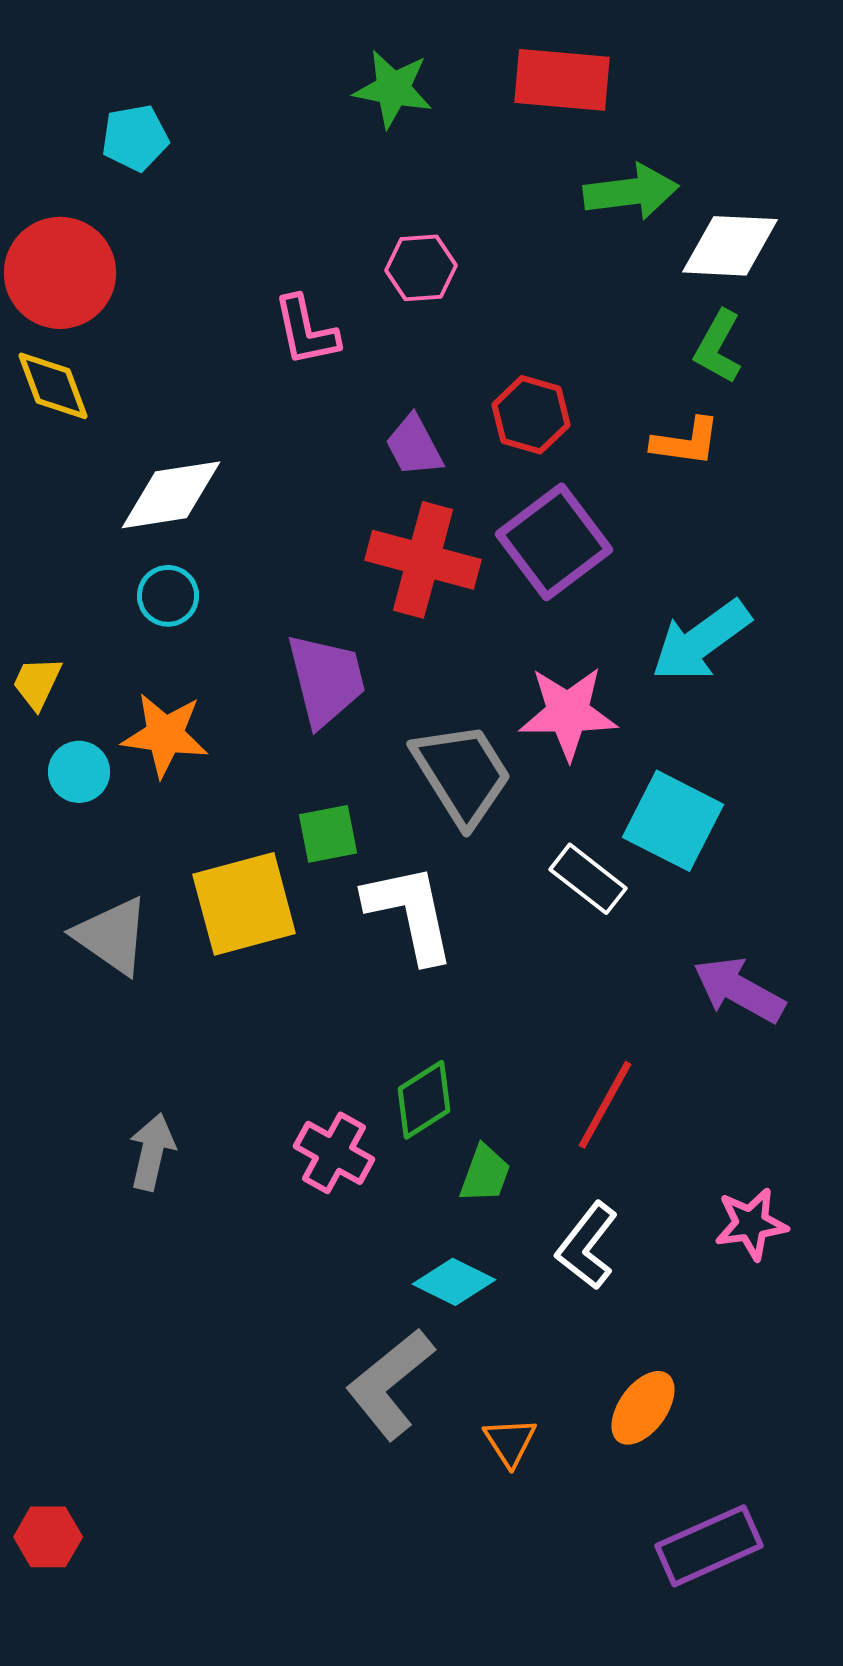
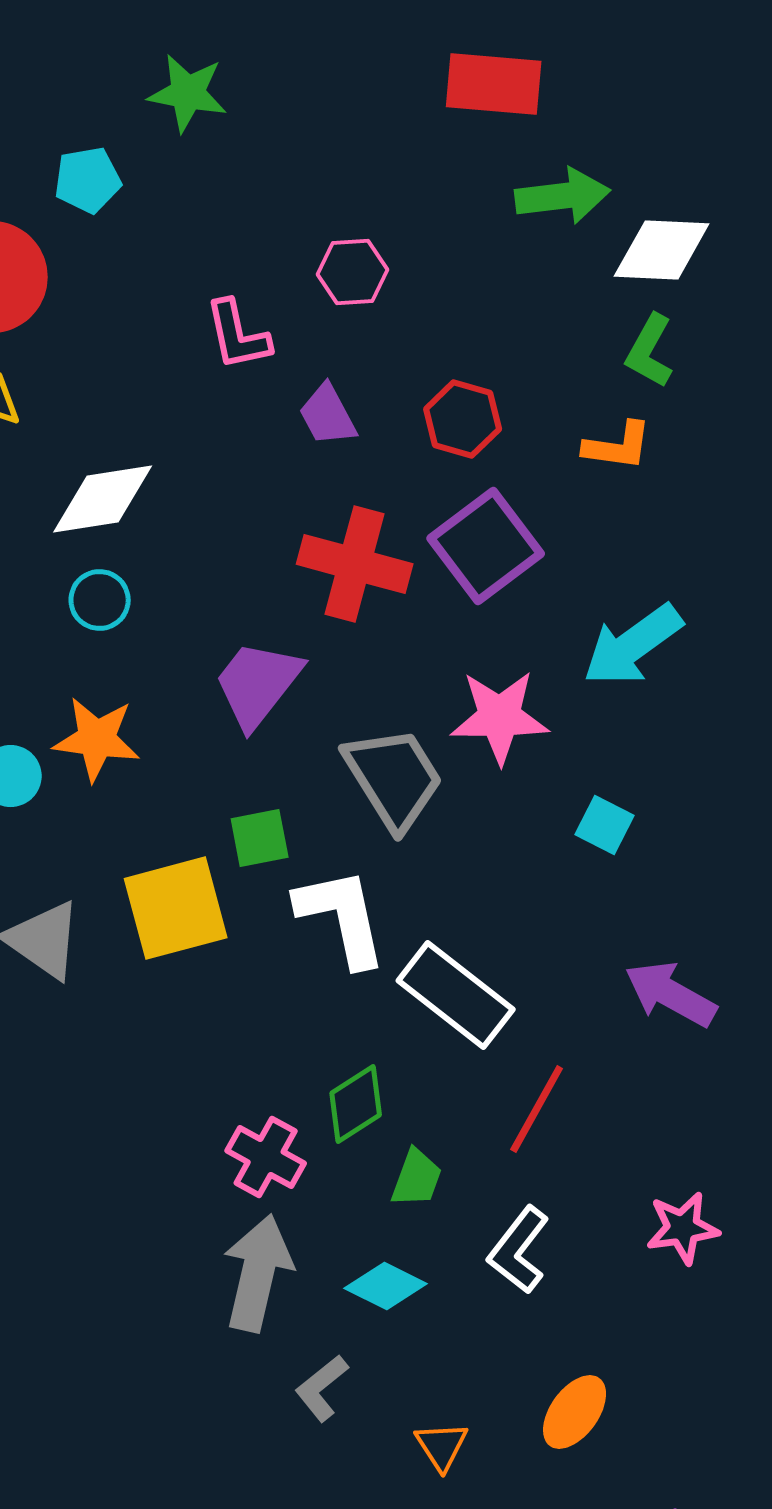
green star: (393, 89) -> (188, 93), moved
cyan pentagon: (135, 138) -> (88, 180), moved
purple trapezoid: (414, 446) -> (328, 415), moved
purple trapezoid: (326, 680) -> (258, 684), turned -128
cyan square: (673, 821) -> (605, 825), size x0.6
white rectangle: (588, 879) -> (456, 995), moved, size x1.5
gray arrow: (152, 1152) -> (258, 1273), moved, size x1.5
gray L-shape: (390, 1384) -> (322, 1388), size x0.6

